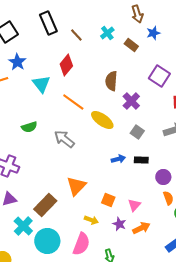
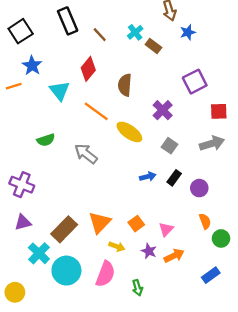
brown rectangle: (131, 45) -> (153, 46), moved
purple square: (159, 76) -> (195, 82), turned 30
brown semicircle: (111, 81) -> (125, 85), moved
black rectangle: (141, 160) -> (174, 178), turned -56
purple circle: (163, 177) -> (199, 188), moved
orange triangle: (76, 186) -> (100, 222), moved
orange square: (108, 200) -> (136, 224), turned 32

